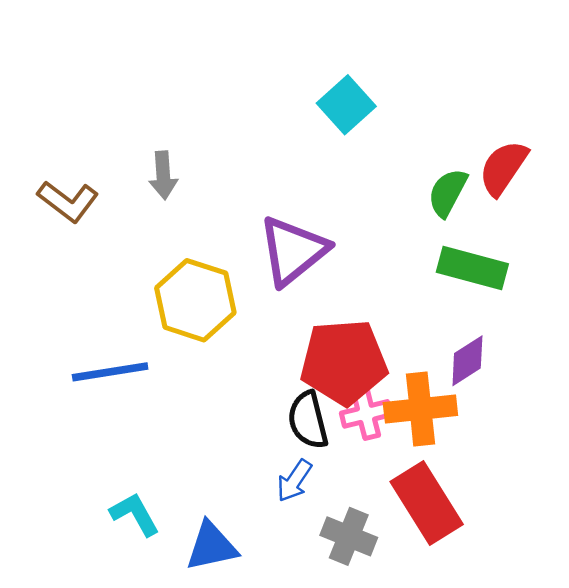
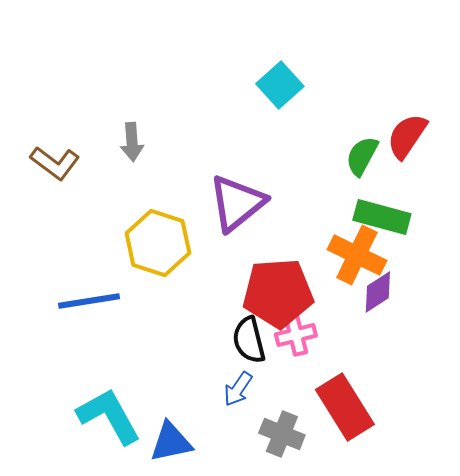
orange cross: (420, 409) -> (357, 255), moved, turned 32
cyan L-shape: (135, 514) -> (109, 416), size x1.6

